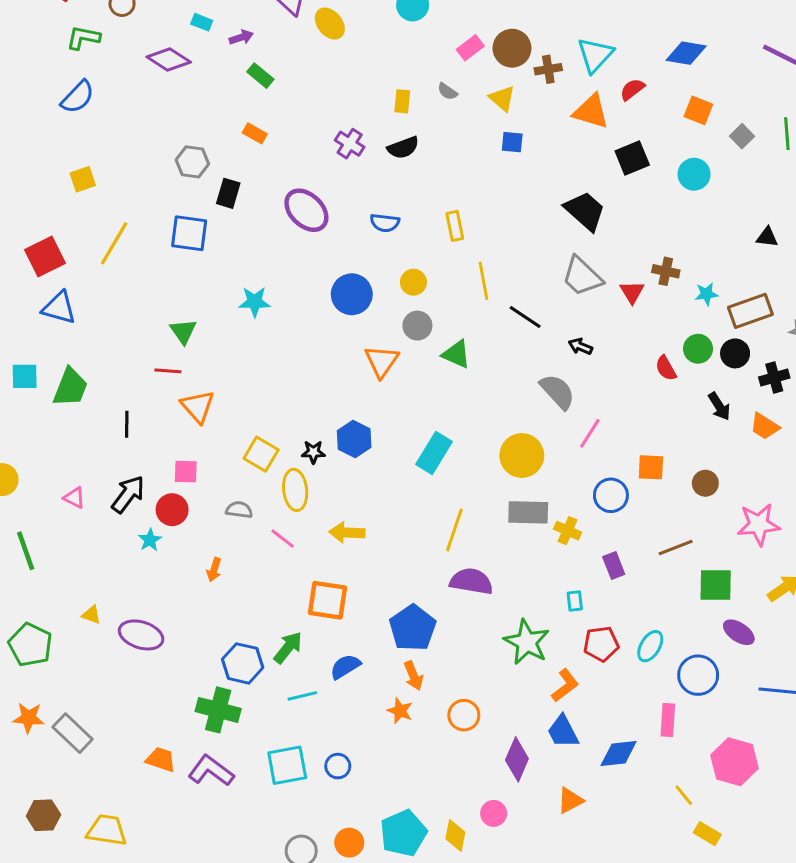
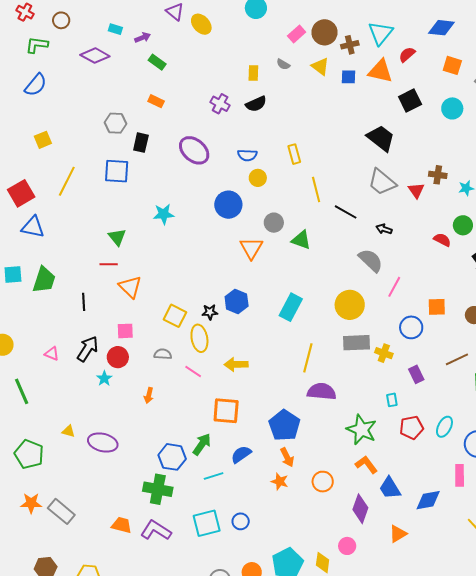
blue square: (512, 142) -> (349, 77), moved
yellow circle: (413, 282) -> (258, 178), moved
red semicircle: (666, 368) -> (442, 240), turned 150
orange L-shape: (565, 685) -> (366, 465), moved, turned -85

